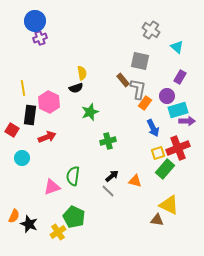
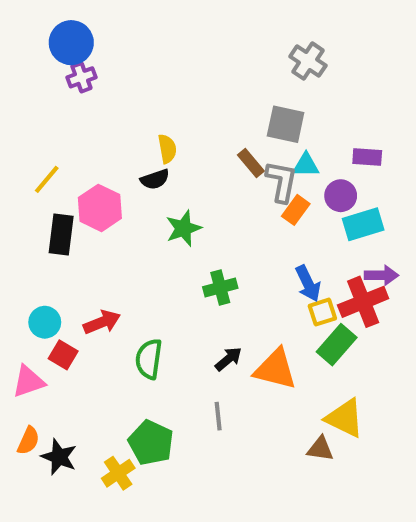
cyan triangle: (177, 47) -> (306, 165), moved, turned -40
purple rectangle: (180, 77) -> (367, 157), turned 64
yellow line: (23, 88) -> (47, 179), turned 49
purple arrow: (187, 121) -> (381, 275), moved
blue arrow: (153, 128) -> (308, 283), moved
red square: (12, 130) -> (63, 355), moved
red arrow: (47, 137) -> (102, 322), moved
orange triangle: (135, 181) -> (275, 369), size x1.6
pink triangle: (52, 187) -> (28, 381), moved
gray line: (108, 191) -> (218, 416), moved, turned 40

